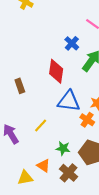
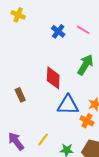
blue cross: (72, 43) -> (58, 31), moved
yellow line: (41, 126) -> (43, 140), moved

